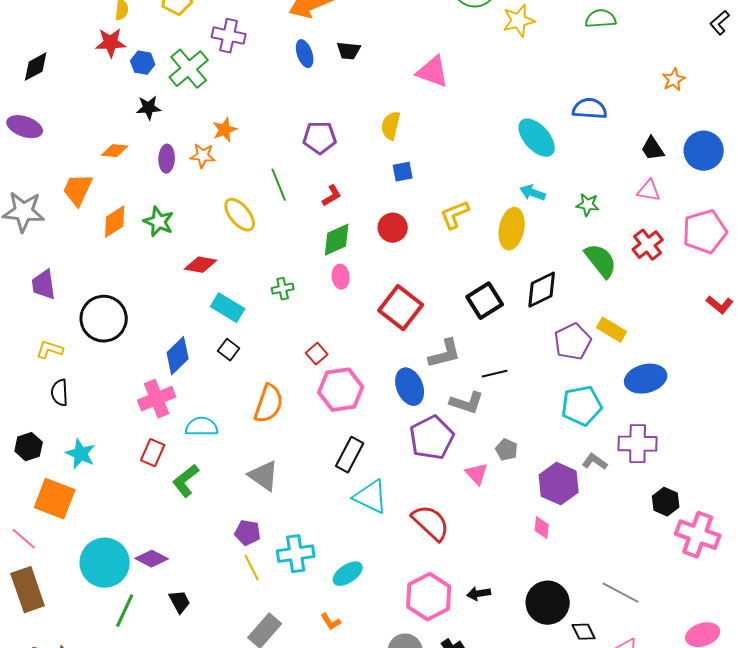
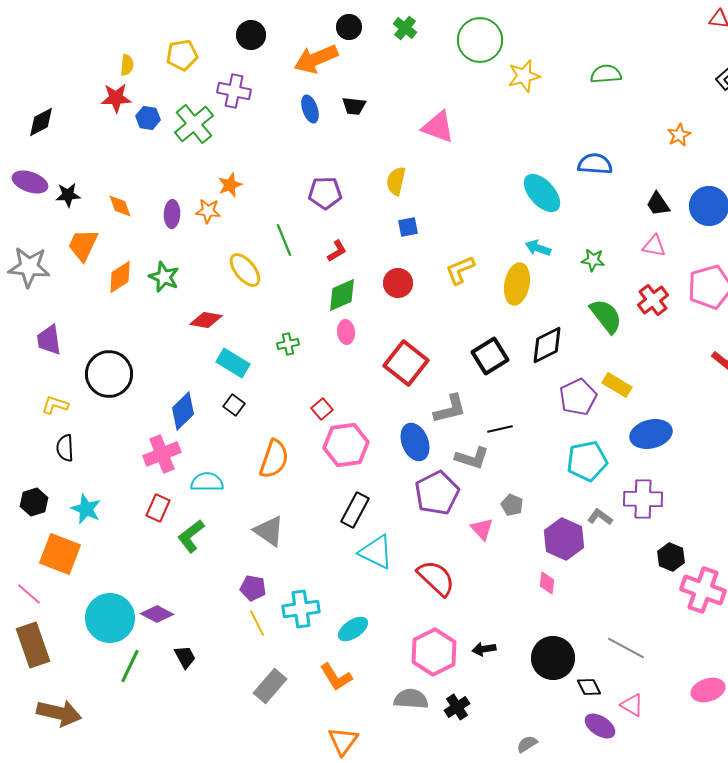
black star: (149, 108) -> (68, 195), moved
orange diamond: (115, 151) -> (120, 206), turned 64
orange L-shape: (331, 622) -> (336, 677), size x1.6

